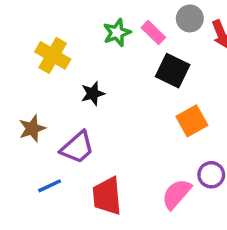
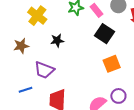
brown star: (32, 128) -> (21, 46), moved
purple trapezoid: (77, 147) -> (44, 70), turned 55

